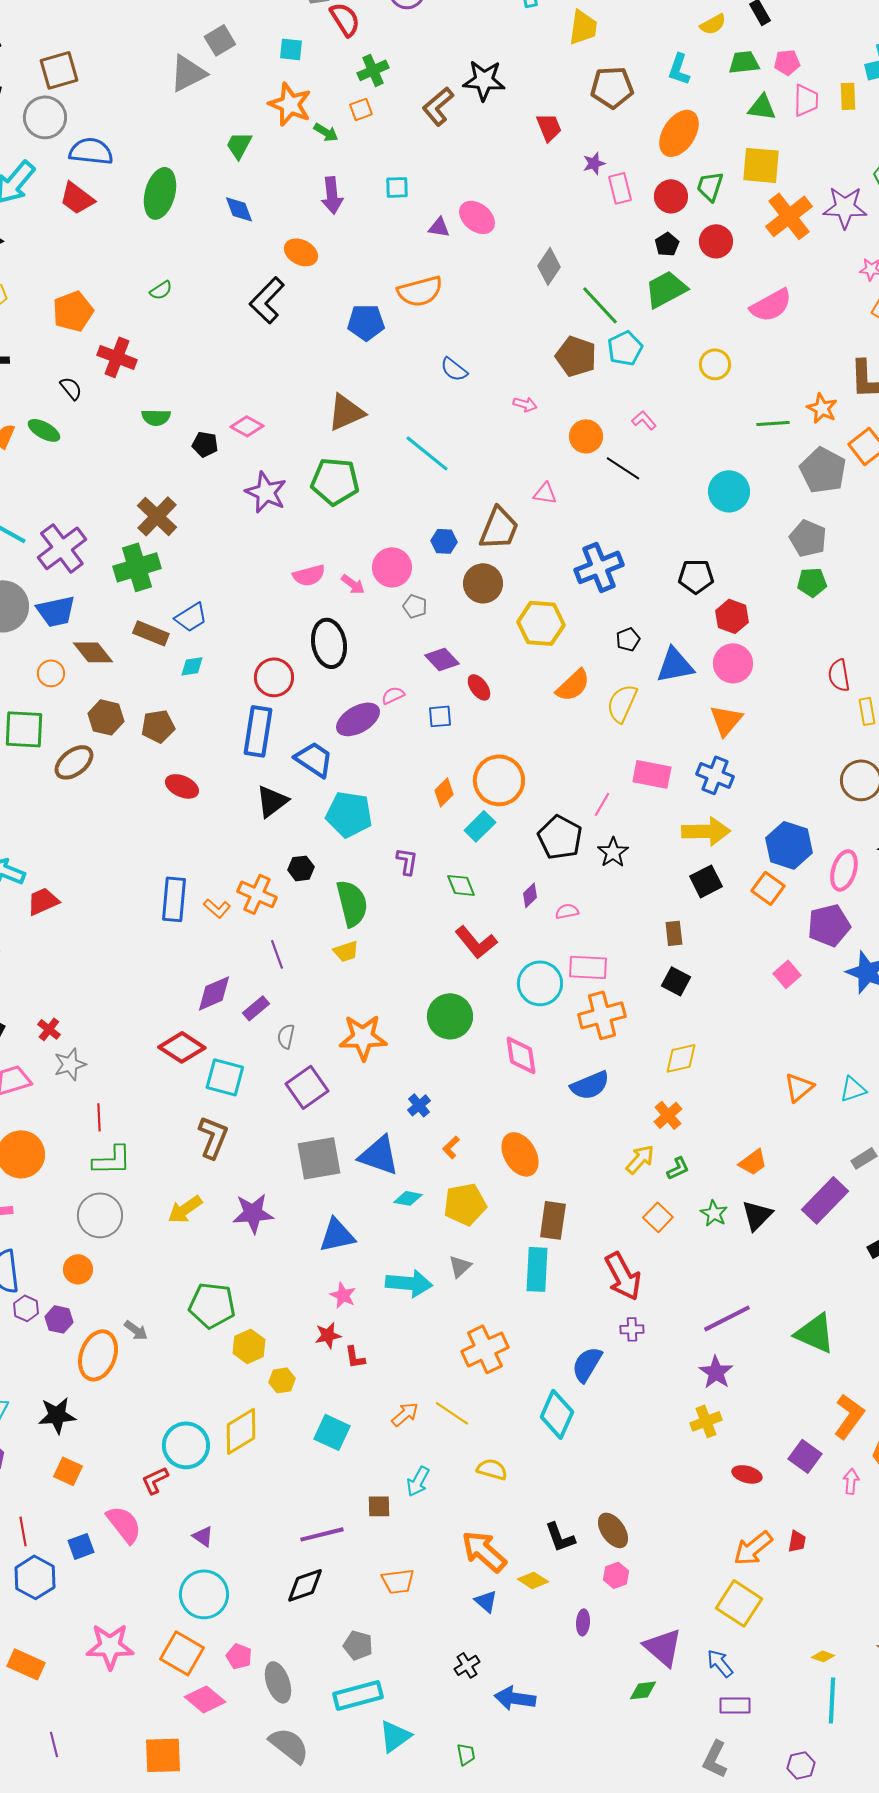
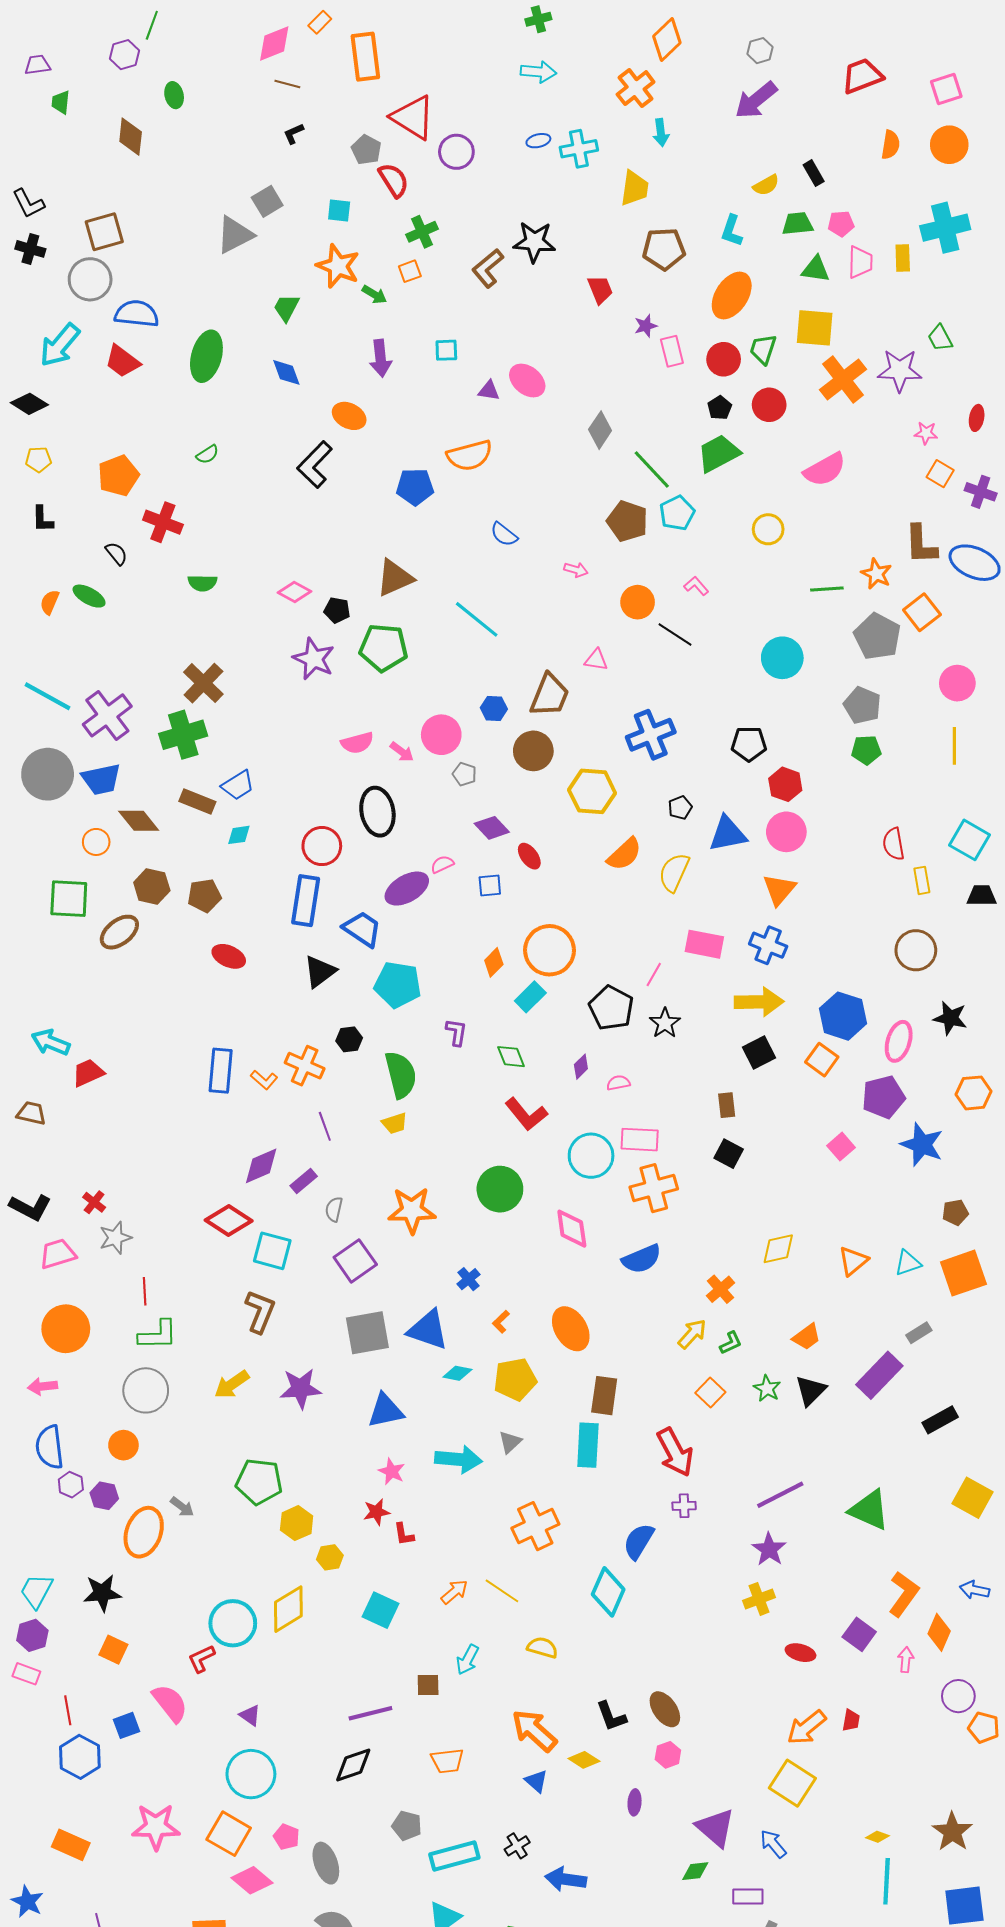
black pentagon: (205, 444) -> (337, 610), moved
yellow diamond: (681, 1058) -> (778, 1249), moved
cyan rectangle: (358, 1695) -> (454, 1856), moved
purple rectangle: (735, 1705) -> (748, 1896), moved

